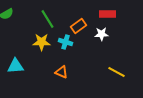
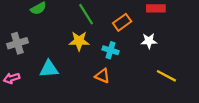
white star: (102, 34) -> (149, 41), moved
cyan cross: (66, 42) -> (111, 50), moved

